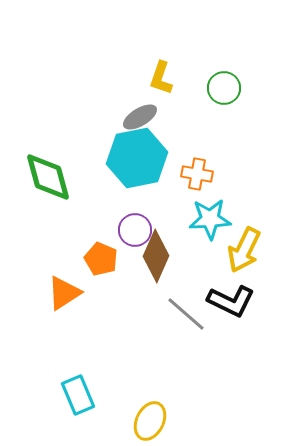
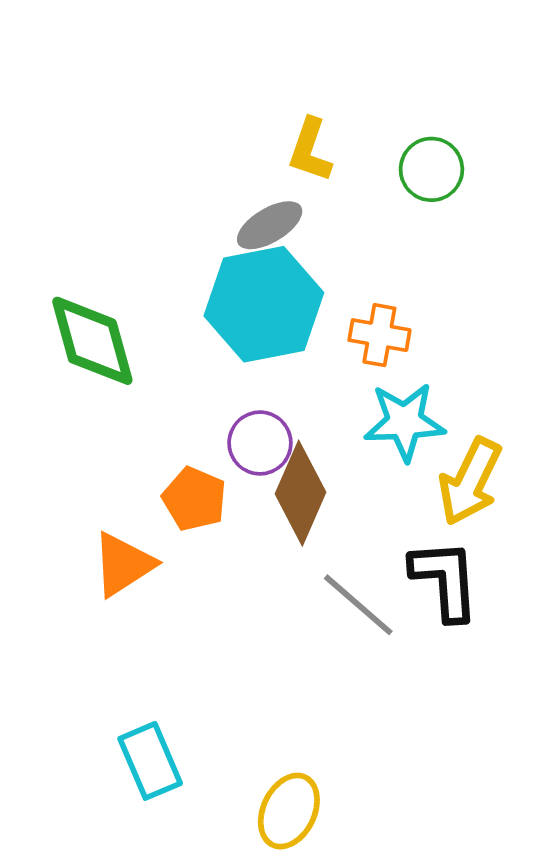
black L-shape: (231, 301) -> (445, 580), turned -120

